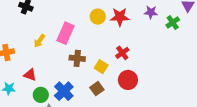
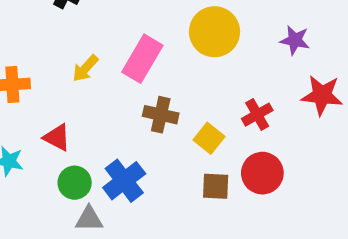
purple star: (151, 12) -> (295, 40), moved
yellow circle: (98, 17) -> (214, 32), size x1.5
red star: (120, 17) -> (322, 95), moved
brown square: (97, 89) -> (216, 186), moved, turned 32

